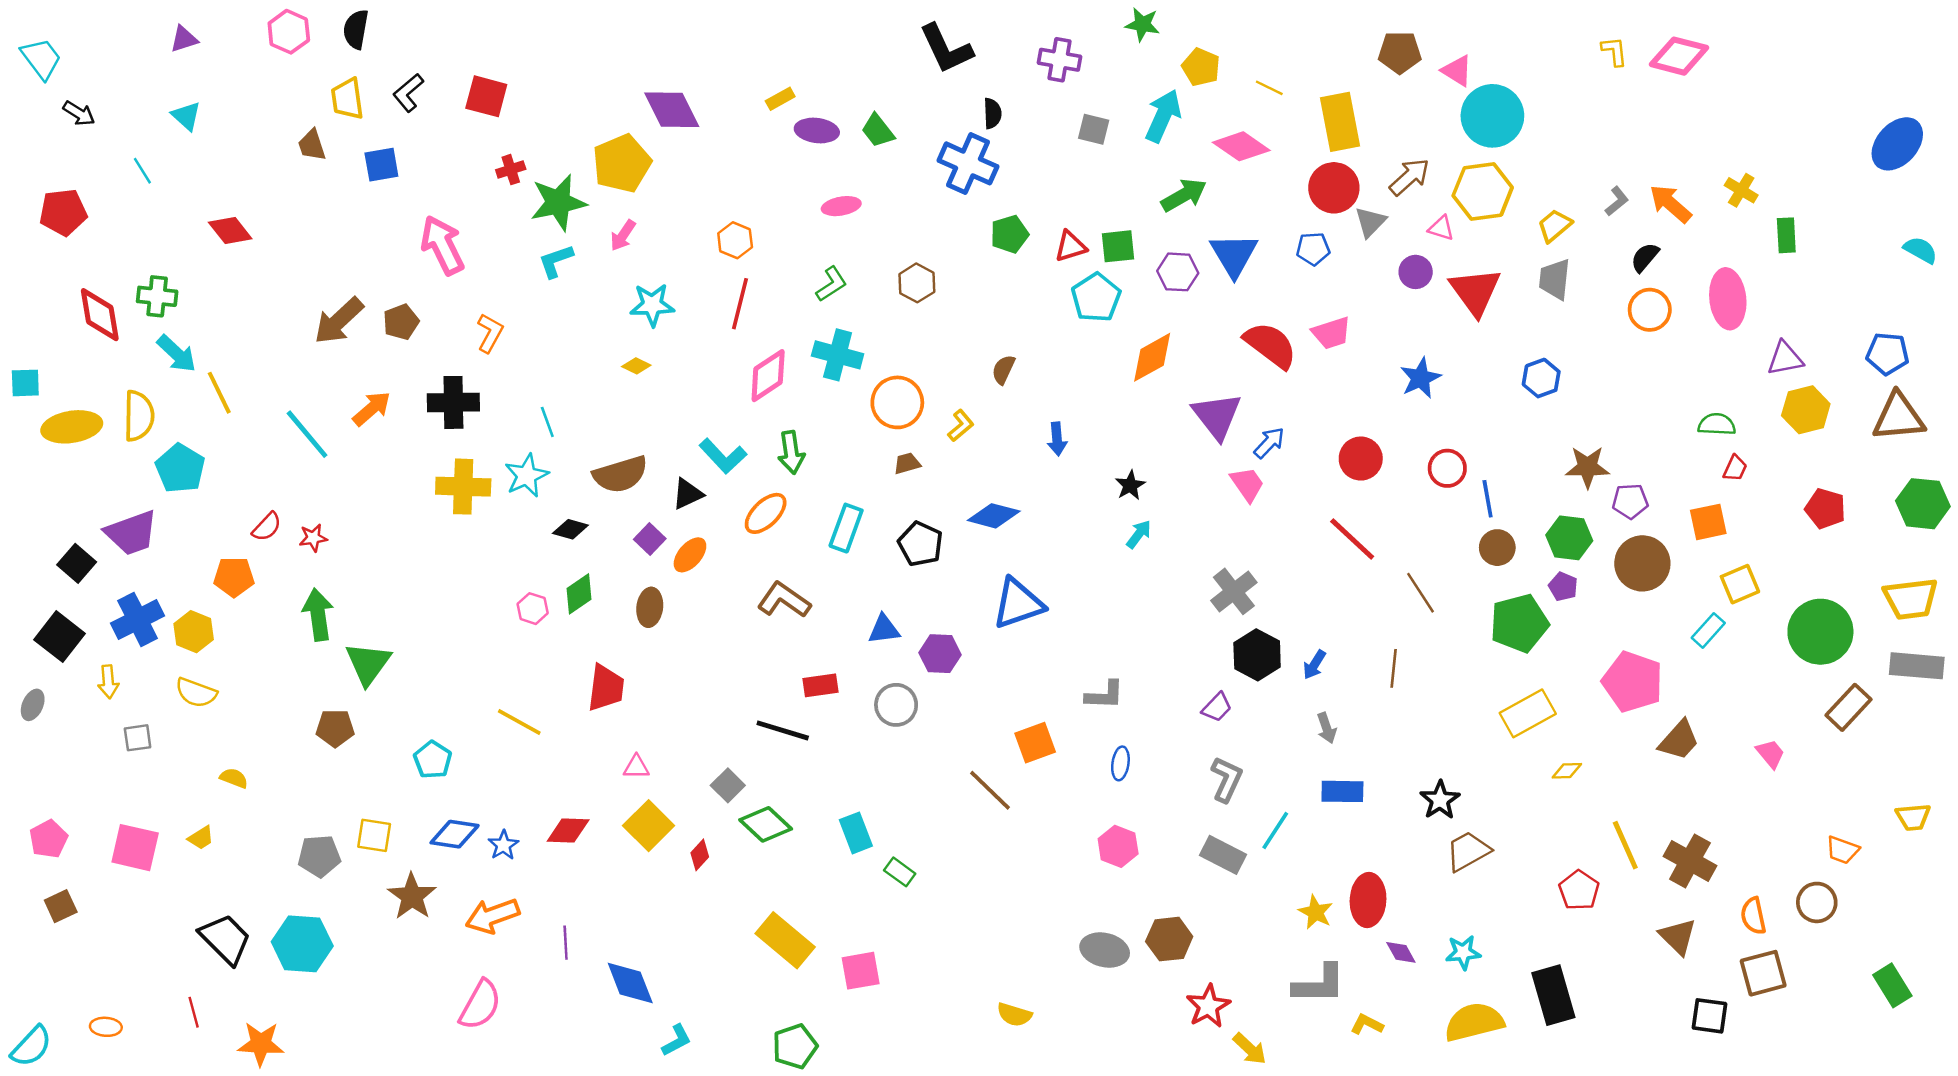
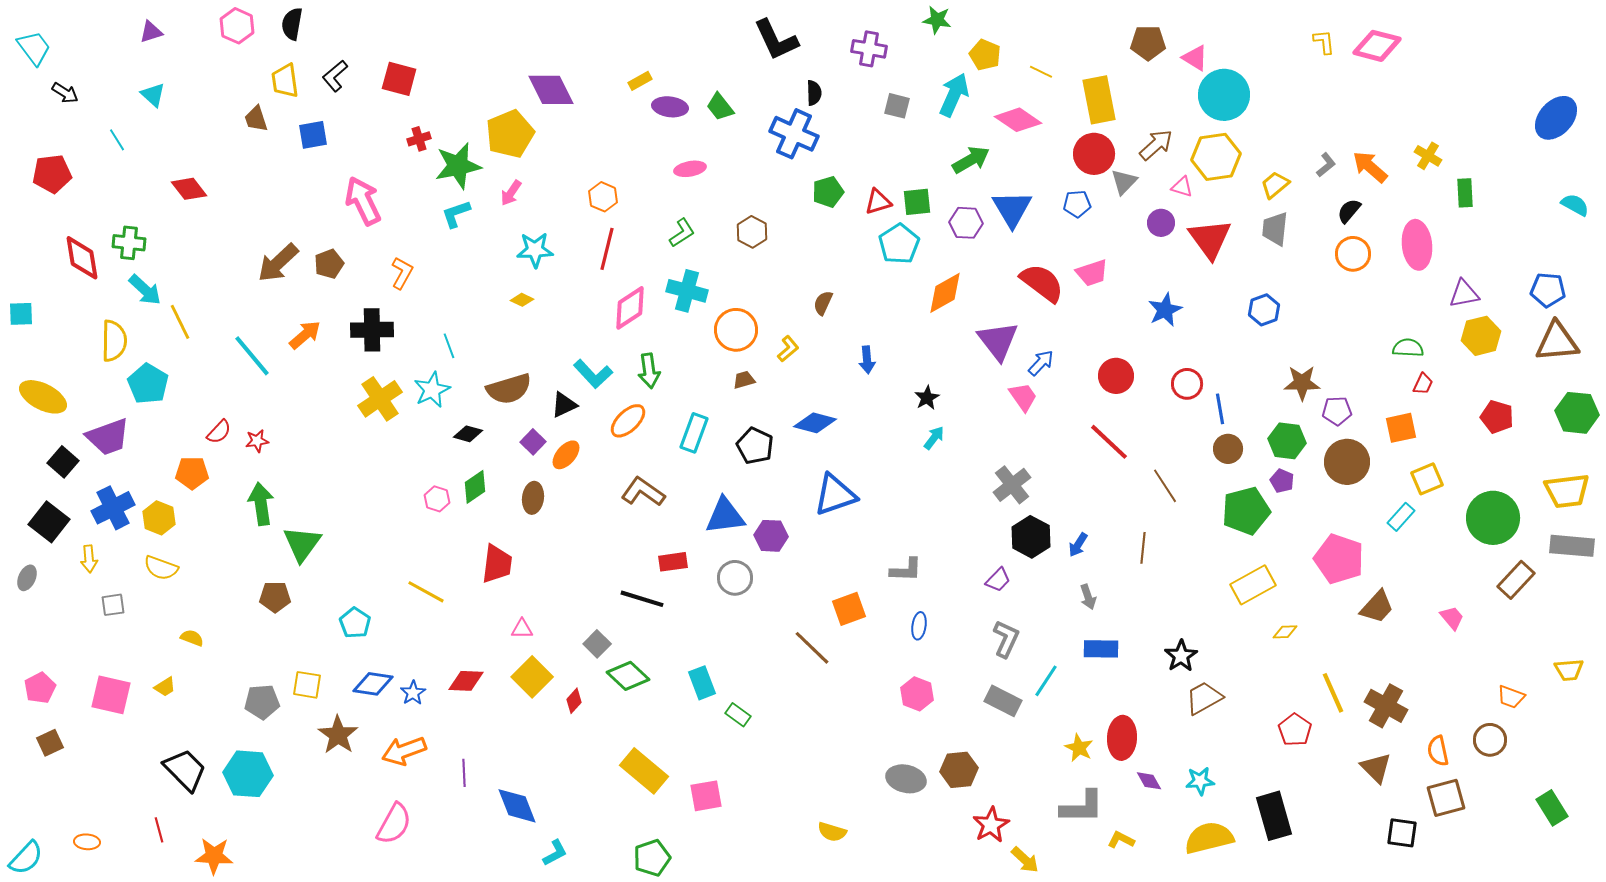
yellow ellipse: (72, 427) -> (43, 397), moved, turned 36
yellow cross: (463, 487) -> (380, 399), turned -36
blue triangle: (884, 629) -> (725, 516), size x1.5

